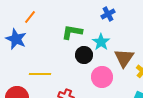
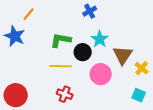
blue cross: (108, 14) -> (90, 11), moved
green L-shape: (72, 32) -> (61, 40), moved
yellow line: (40, 74) -> (61, 66), moved

